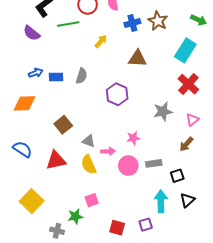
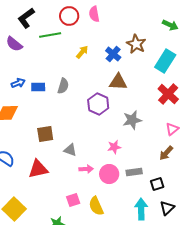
green arrow: (199, 20) -> (170, 25), moved
brown star: (158, 21) -> (136, 44), moved
blue cross: (132, 23) -> (113, 54), moved, turned -35
brown triangle: (137, 59) -> (118, 82), moved
gray star: (163, 112) -> (132, 120), moved
brown square: (63, 125) -> (45, 134), turned 30
pink arrow: (108, 151) -> (86, 169), moved
yellow semicircle: (89, 165) -> (96, 206), moved
pink square: (92, 200) -> (73, 200), moved

